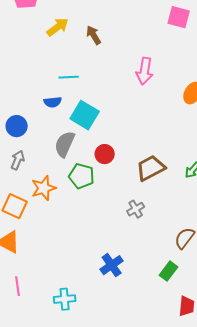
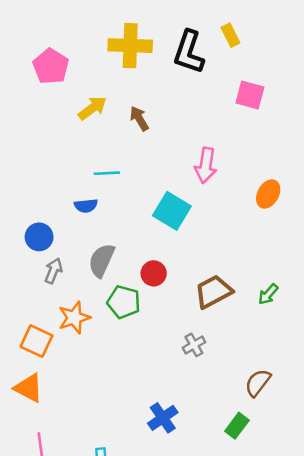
cyan square: (85, 115) -> (172, 211), moved
gray arrow: (18, 160) -> (53, 271), moved

